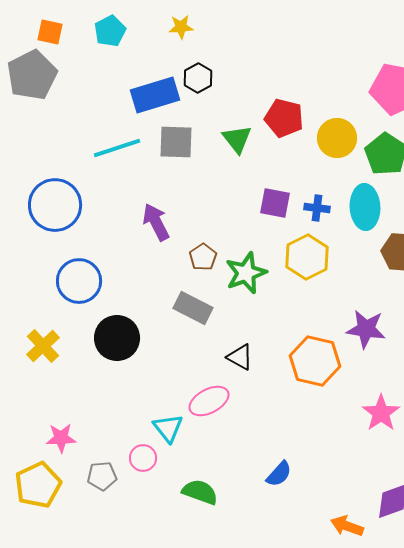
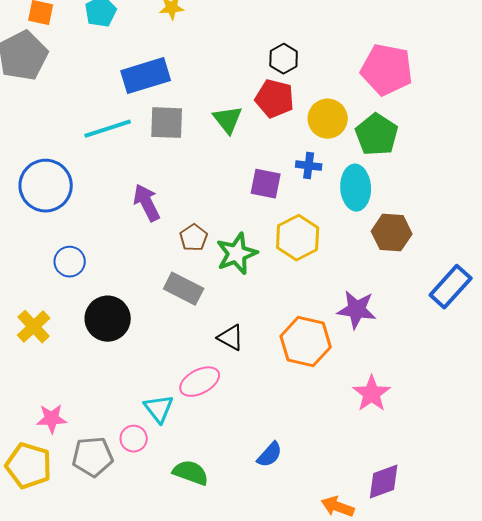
black hexagon: (198, 78) -> (284, 59), moved
blue cross: (317, 208) -> (309, 166), moved
blue circle: (79, 281) -> (70, 262), size x0.7
gray pentagon: (102, 476) -> (93, 457), size x1.4
yellow pentagon: (38, 485) -> (29, 466), turned -30

